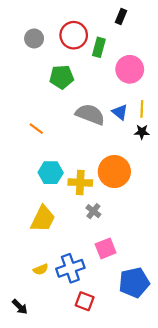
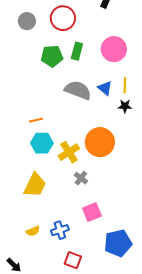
green rectangle: (99, 47) -> (77, 51), moved
orange line: (36, 129) -> (36, 120), moved, turned -48
yellow cross: (80, 183) -> (69, 152), turned -35
blue cross: (70, 268) -> (60, 230), size x0.7

